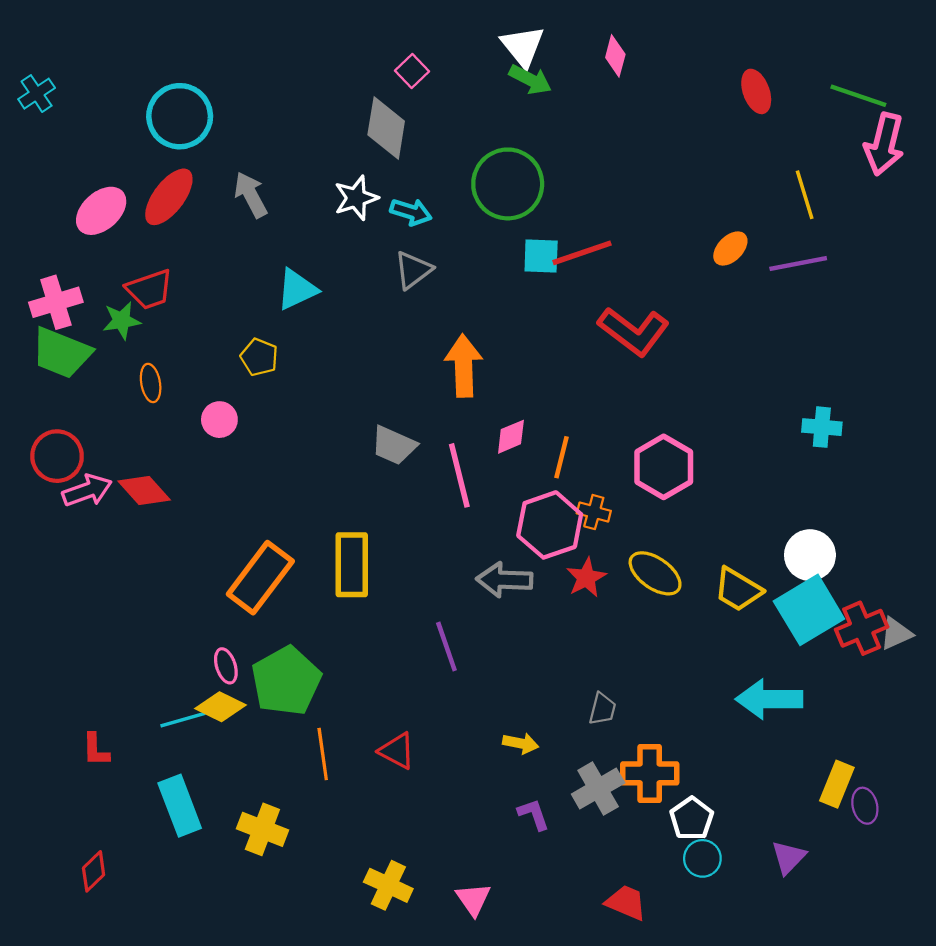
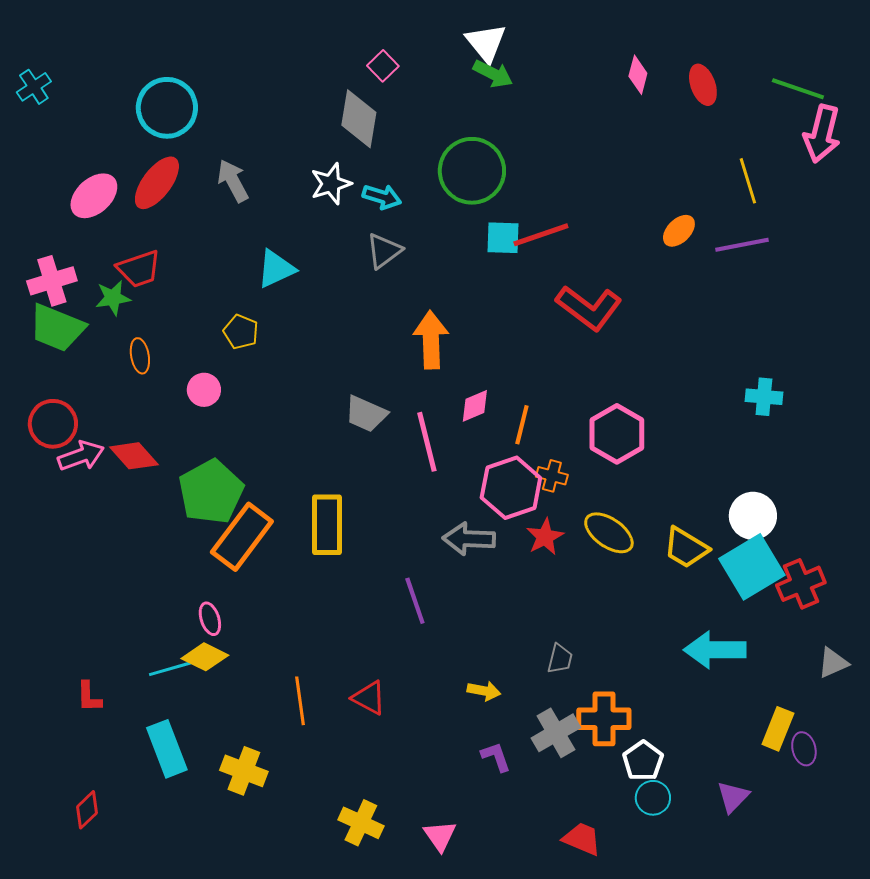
pink diamond: (615, 56) -> (638, 75), moved
gray triangle: (896, 634) -> (833, 663), moved
green pentagon: (286, 681) -> (211, 492), moved

